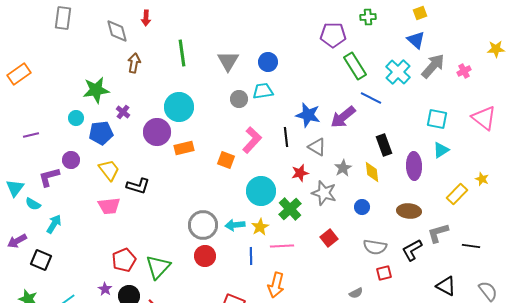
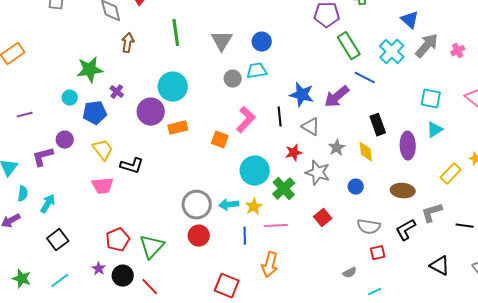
cyan semicircle: (33, 204) -> (23, 194), moved, turned -112
black square: (41, 260) -> (58, 240), moved, turned 30

